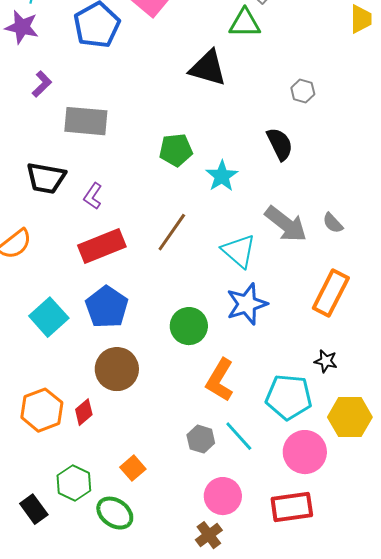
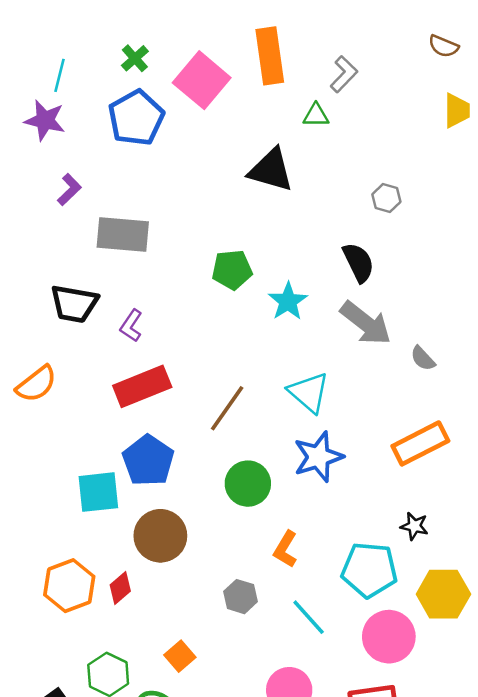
green triangle: (245, 23) -> (316, 115), size x0.7
gray arrow: (286, 224) -> (366, 323), moved
brown line: (172, 232) -> (227, 408), moved
orange rectangle: (331, 293) -> (420, 443), turned 36
cyan square: (49, 317) -> (98, 492), moved, turned 36
orange L-shape: (220, 380) -> (286, 549), size x0.7
gray hexagon: (201, 439) -> (241, 597), moved

